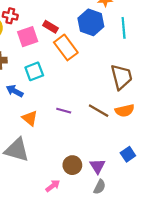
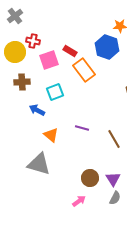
brown line: (99, 111) -> (114, 139), moved, turned 30
pink arrow: (53, 186) -> (79, 201), moved

